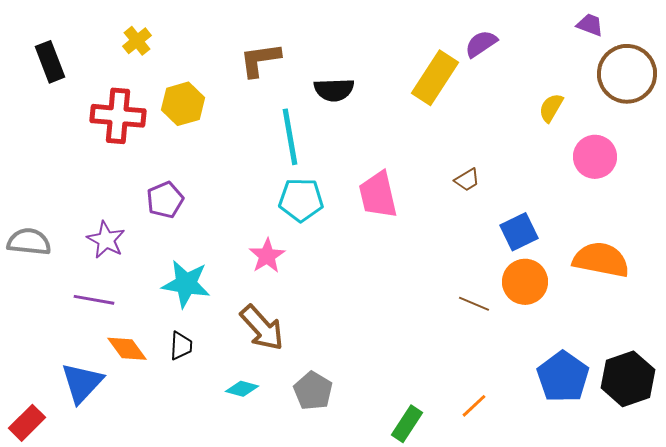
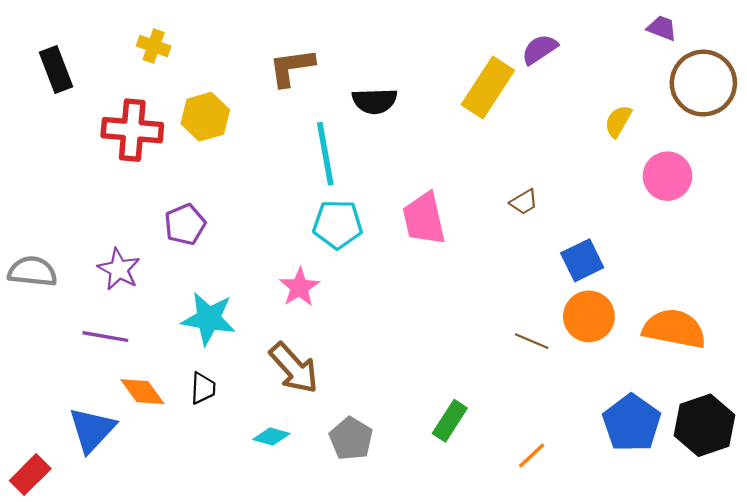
yellow cross: (137, 41) -> (154, 46), turned -32
orange semicircle: (601, 260) -> (674, 329), moved
green rectangle: (407, 424) -> (450, 421), moved

